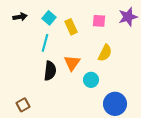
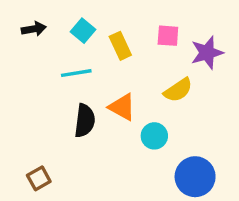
purple star: (128, 17) -> (207, 53), moved
cyan line: (45, 43) -> (76, 73), turned 66
yellow semicircle: (105, 53) -> (178, 90), turned 30
orange triangle: (72, 63) -> (122, 107), turned -36

